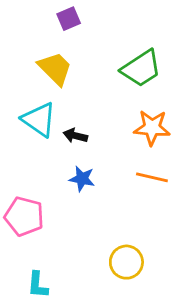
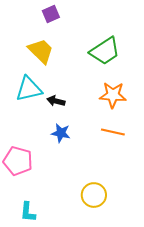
cyan triangle: (39, 120) -> (29, 89), turned -48

